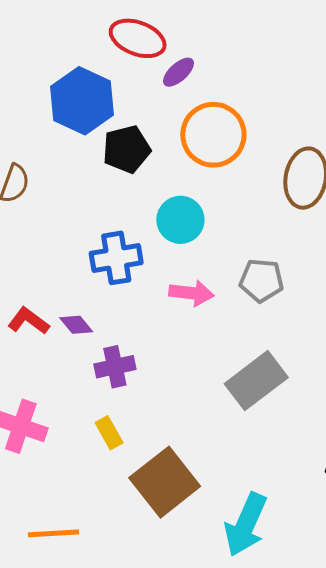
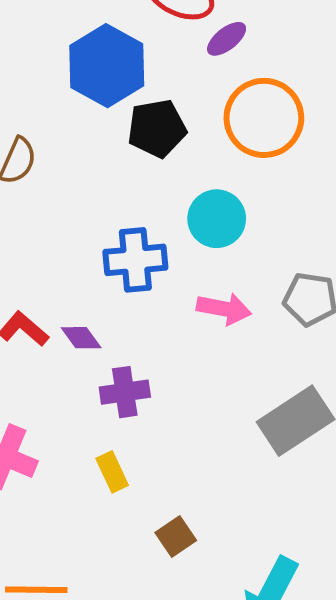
brown square: (165, 482) -> (176, 537), size x0.5

